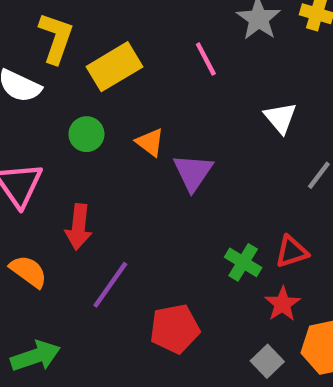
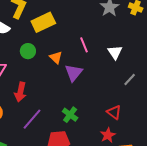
pink line: (206, 59) -> (84, 45), moved
red triangle: (292, 252) -> (114, 112), turned 49
green cross: (243, 262) -> (70, 115), moved

